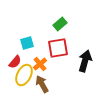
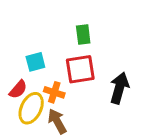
green rectangle: (60, 24) -> (83, 34), turned -56
orange cross: (40, 64) -> (54, 92), turned -32

